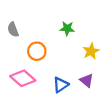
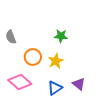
yellow star: (91, 51) -> (56, 61), moved

